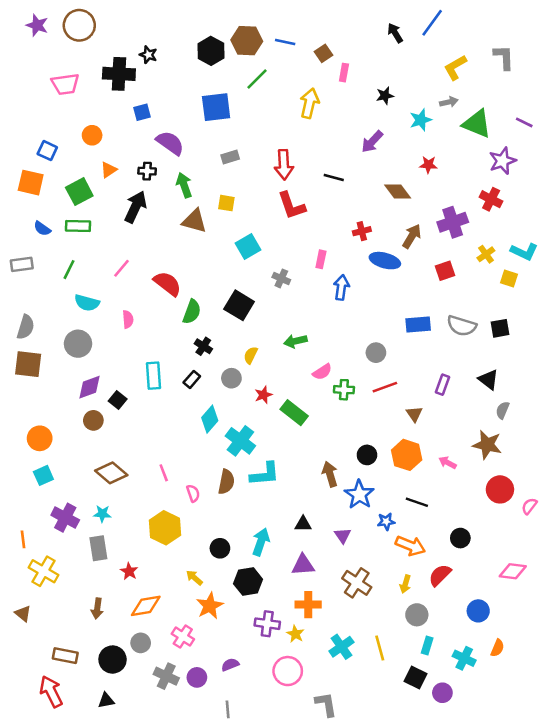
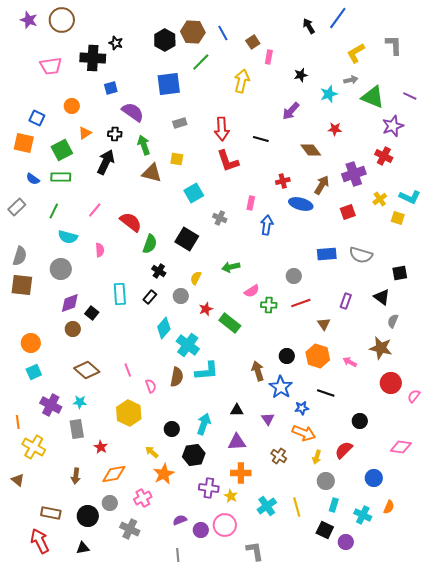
blue line: (285, 42) -> (223, 33), turned 49
gray rectangle: (22, 264) -> (17, 207), turned -36
black square: (500, 328) -> (400, 273), moved
orange arrow: (410, 546) -> (304, 433), moved
brown cross: (357, 583) -> (279, 456), size x0.7
pink cross: (183, 637) -> (143, 498), turned 30
purple circle: (197, 677) -> (201, 530), moved

